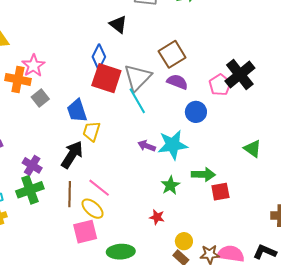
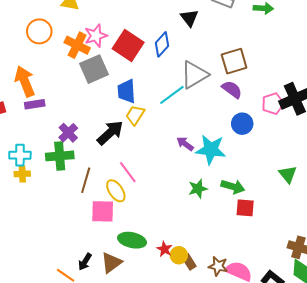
red square: (106, 78) -> (128, 46), moved
gray square: (40, 98) -> (94, 69), size x1.6
cyan line: (137, 101) -> (172, 95), moved, turned 68
brown line: (70, 194) -> (86, 180), moved
red star: (157, 217) -> (164, 249), moved
yellow circle: (184, 241) -> (179, 255), moved

